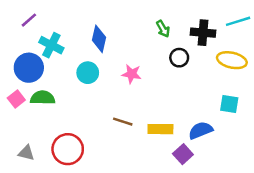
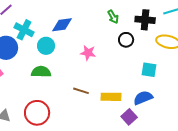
blue diamond: (99, 39) -> (62, 25), turned 70
cyan circle: (88, 73) -> (46, 46), moved
green semicircle: (43, 98) -> (41, 72), moved
cyan square: (229, 104) -> (149, 70), moved

